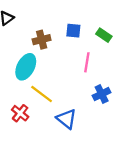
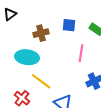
cyan ellipse: (26, 67) -> (27, 57), turned 70

